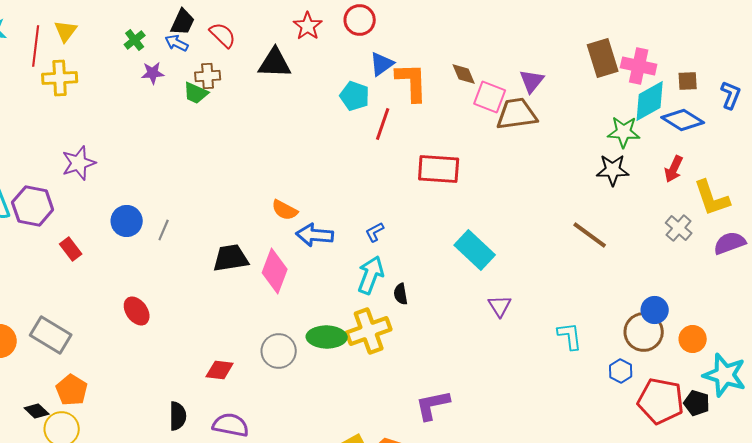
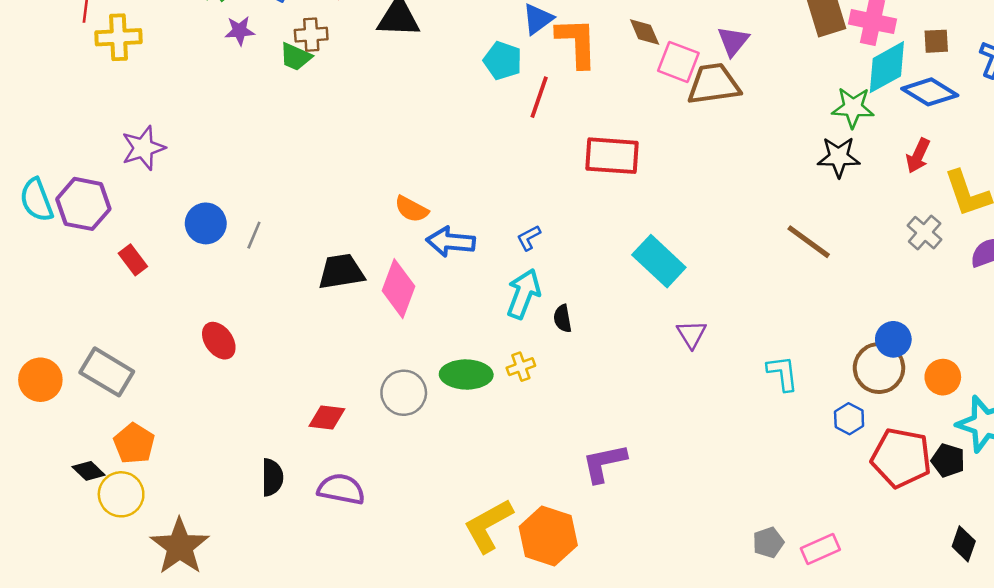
yellow cross: (369, 331) -> (521, 367), size x0.5

